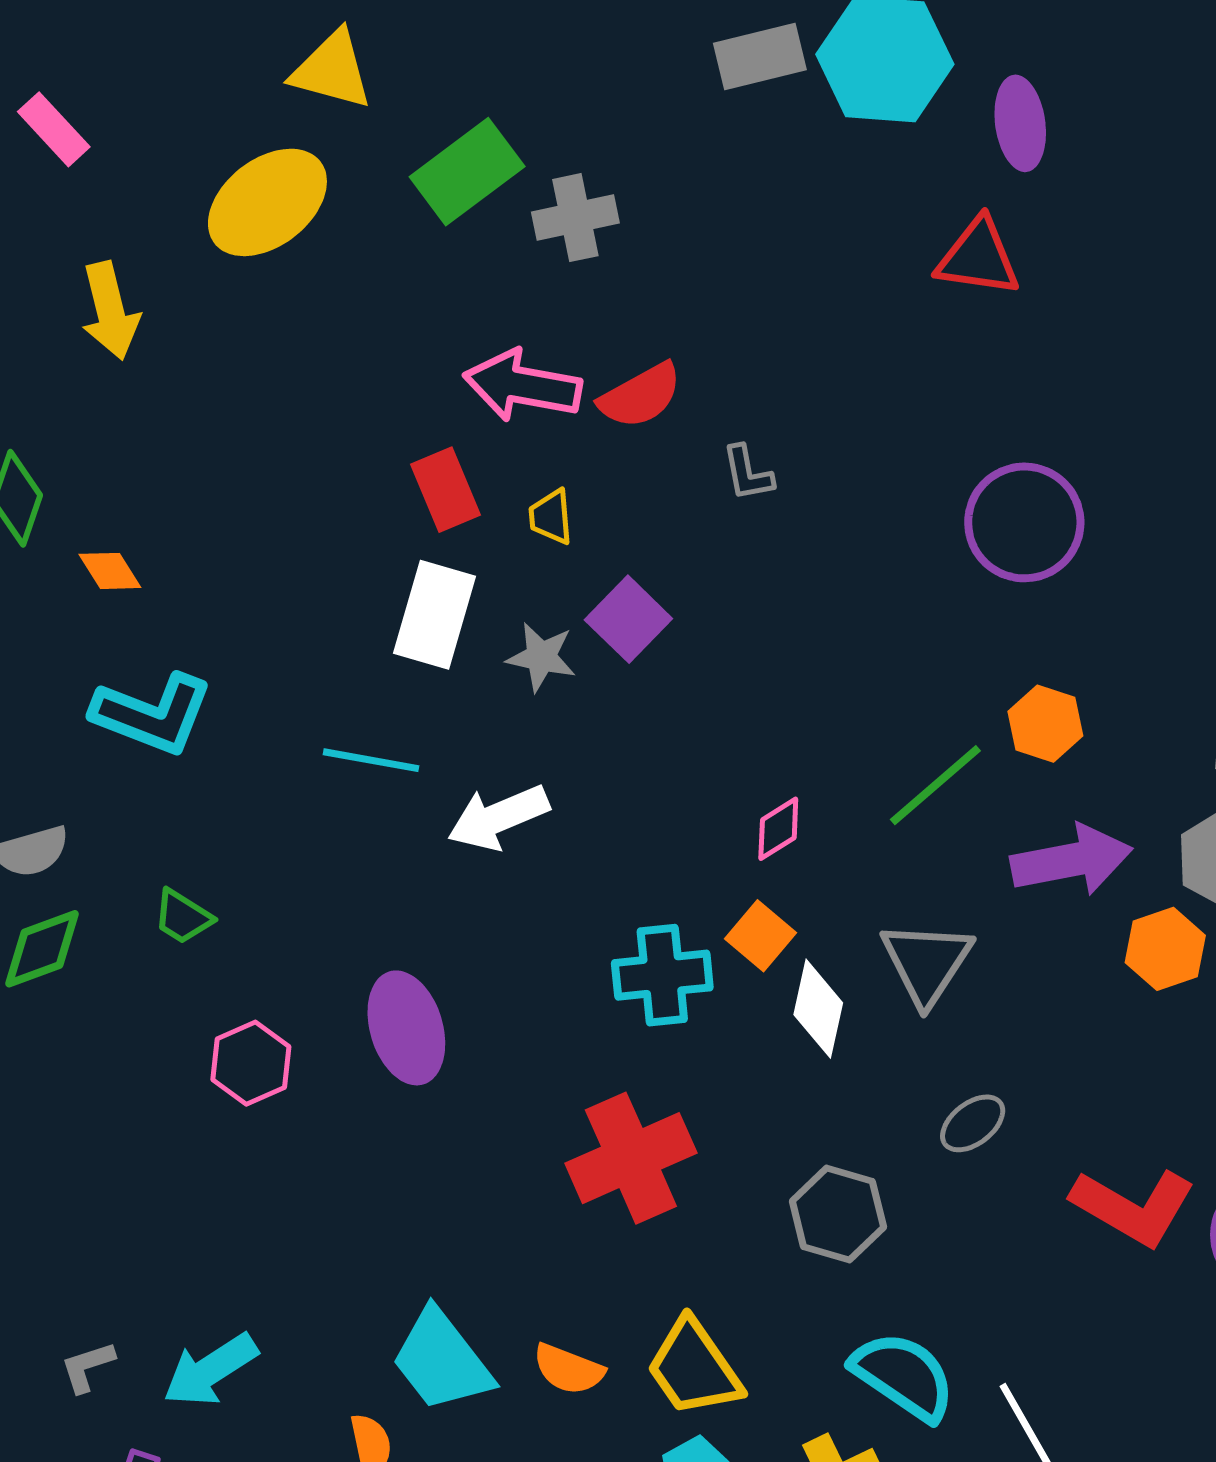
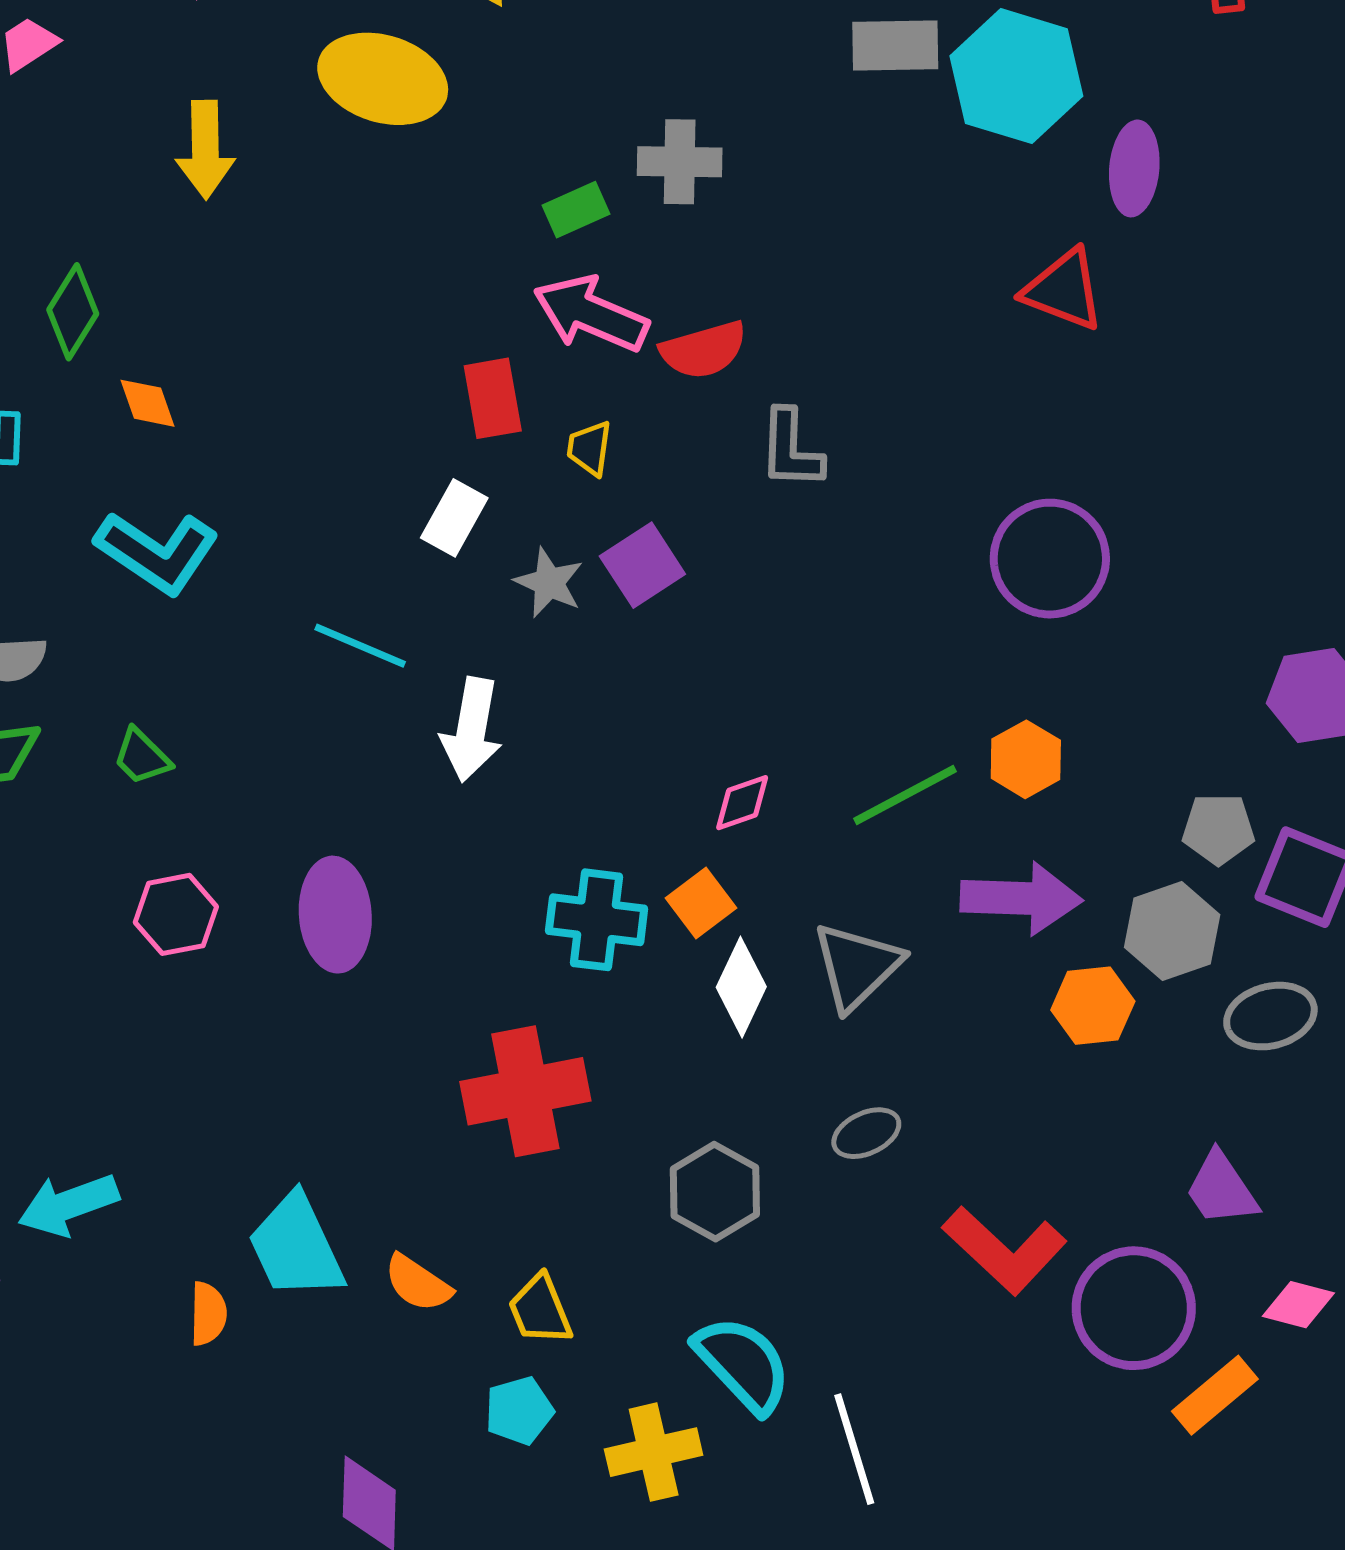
green rectangle: (467, 172) -> (576, 210), moved, size x0.6
yellow ellipse: (267, 202) -> (383, 79), turned 42
gray L-shape: (748, 473) -> (791, 449), size x1.4
white rectangle: (434, 615) -> (454, 518), size x0.7
white arrow: (498, 817) -> (472, 730), turned -70
yellow trapezoid: (694, 1368) -> (540, 1310), size x0.7

